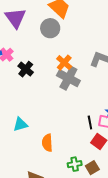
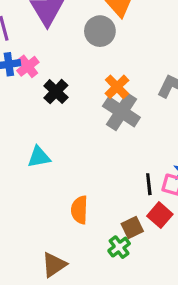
cyan triangle: (20, 124) -> (39, 157), moved
green cross: (75, 164) -> (119, 247), turned -32
brown square: (92, 168) -> (132, 228), moved

